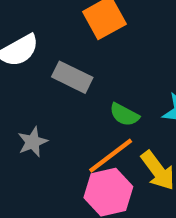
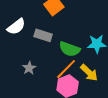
green semicircle: (124, 115) -> (70, 49), size x1.5

